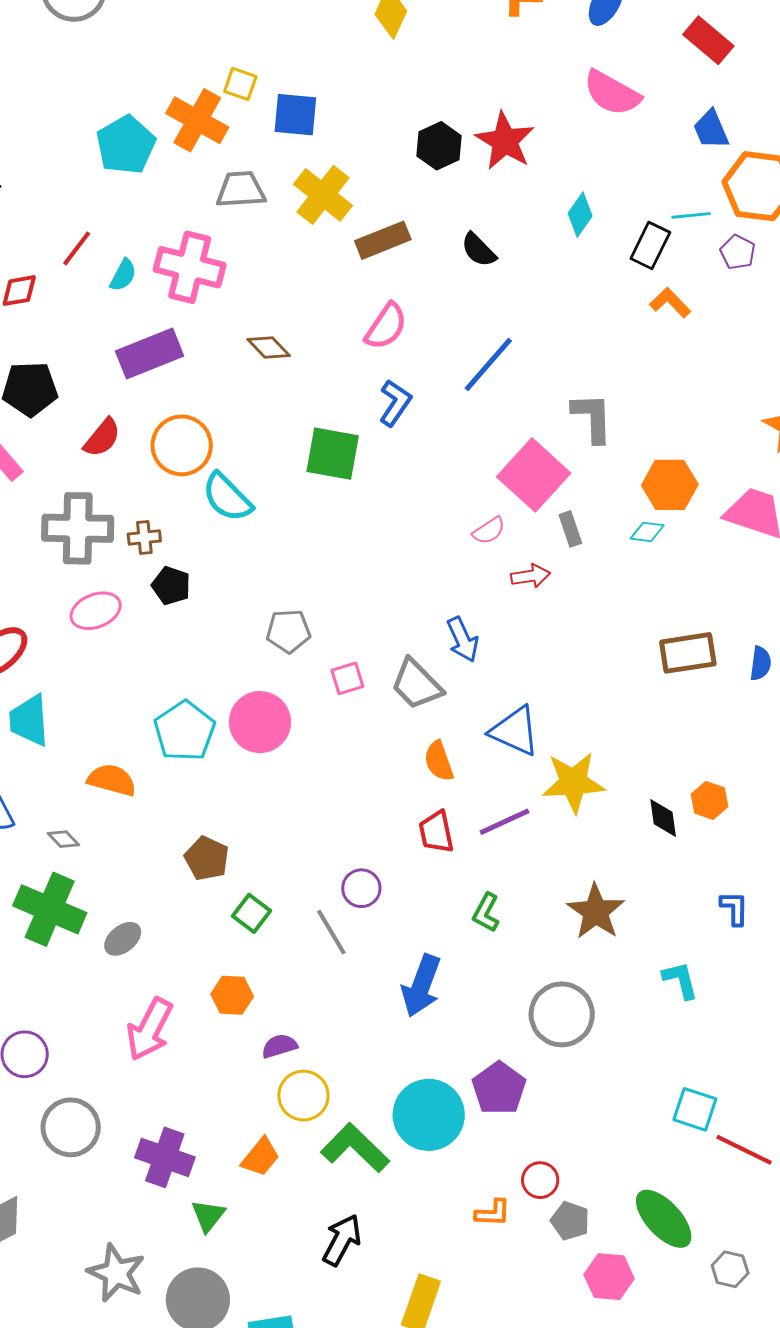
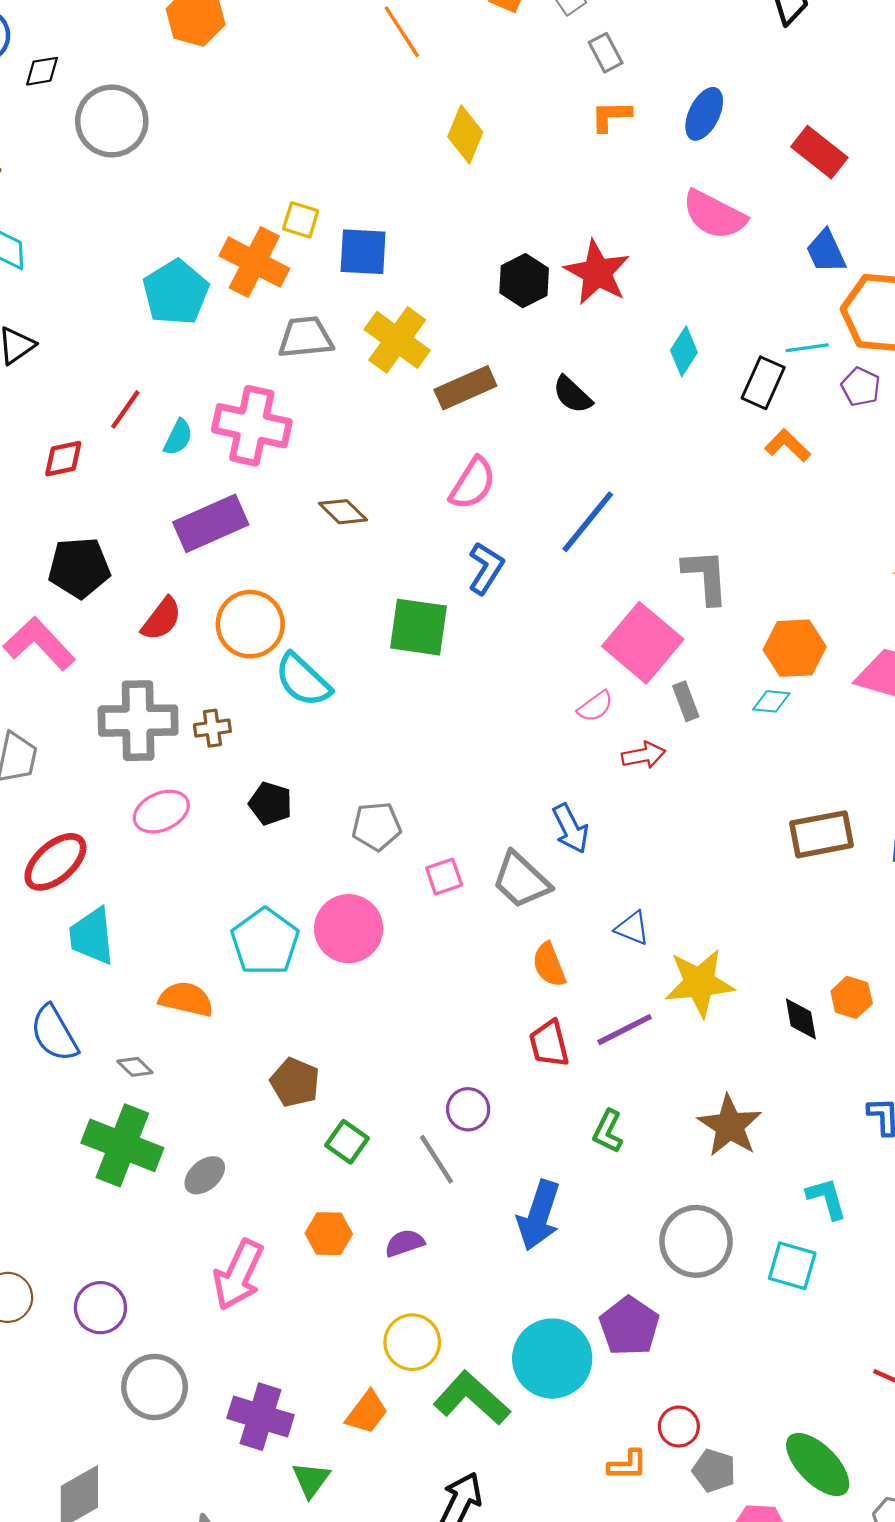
black pentagon: (171, 586) -> (270, 803), moved
blue triangle: (515, 731) -> (632, 928), size x0.6
purple semicircle: (279, 1046) -> (405, 1243), moved
cyan square: (695, 1109) -> (792, 1266), moved

